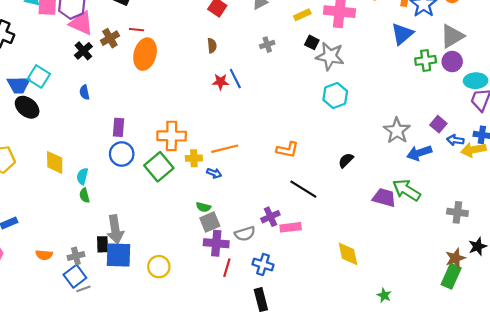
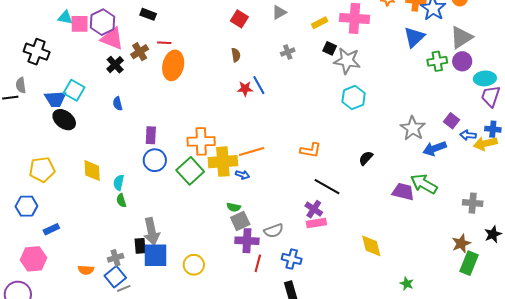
yellow cross: (194, 158) -> (223, 162), size x1.8
purple cross: (270, 217) -> (314, 209), moved, turned -30
orange semicircle: (44, 255) -> (86, 270), moved
brown star: (455, 258) -> (461, 243), moved

